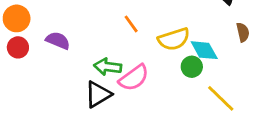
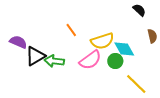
pink semicircle: (134, 78) -> (90, 60), moved
black triangle: (98, 94) -> (35, 56), moved

